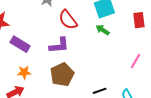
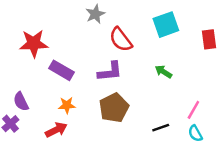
green arrow: (103, 30) -> (163, 72), moved
pink line: (136, 61) -> (193, 110), moved

